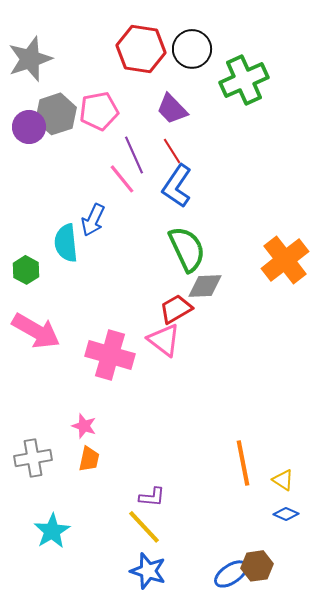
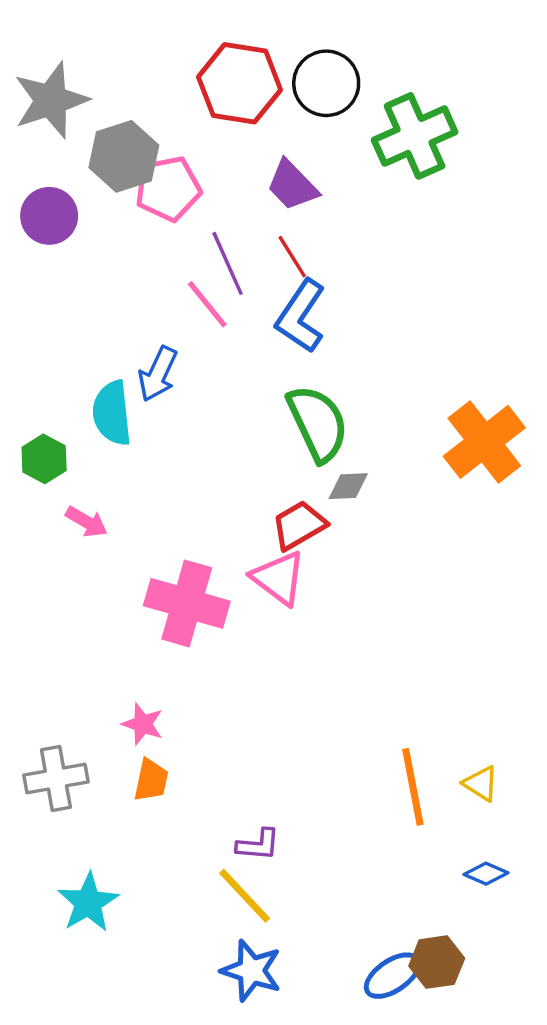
gray hexagon: (56, 114) -> (124, 156), moved
gray diamond: (205, 286) -> (348, 486), size x0.7
pink arrow: (36, 331) -> (87, 522), moved, size x0.5
yellow triangle: (283, 480) -> (481, 784), moved

